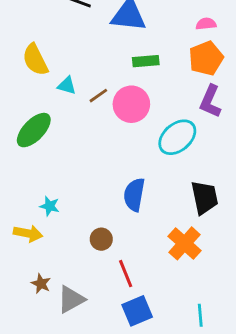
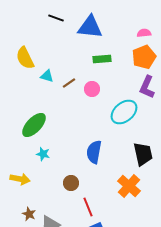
pink circle: (131, 104) -> (92, 89), size x0.6
green ellipse: (34, 130) -> (34, 125), moved
cyan star: (50, 206) -> (43, 154), moved

